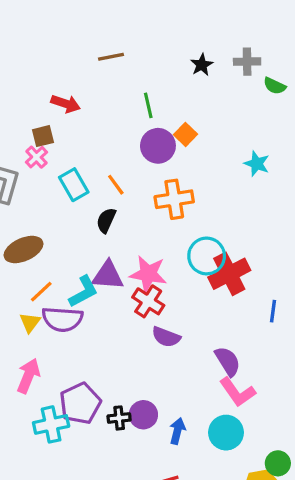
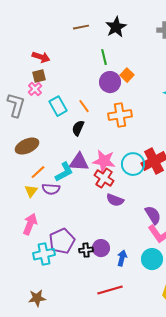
black star: (202, 65) -> (116, 27), moved, size x1.5
red arrow: (66, 104) -> (41, 57), moved
cyan circle: (207, 256) -> (133, 164), moved
purple semicircle: (62, 319) -> (51, 189), size x0.7

